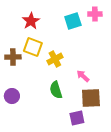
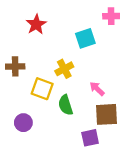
cyan square: (73, 21) -> (85, 38), moved
yellow square: (33, 47) -> (42, 89), moved
purple circle: (12, 96) -> (23, 123), moved

